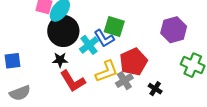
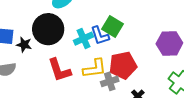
black circle: (63, 31) -> (48, 29), moved
black star: (60, 60) -> (24, 45), moved

